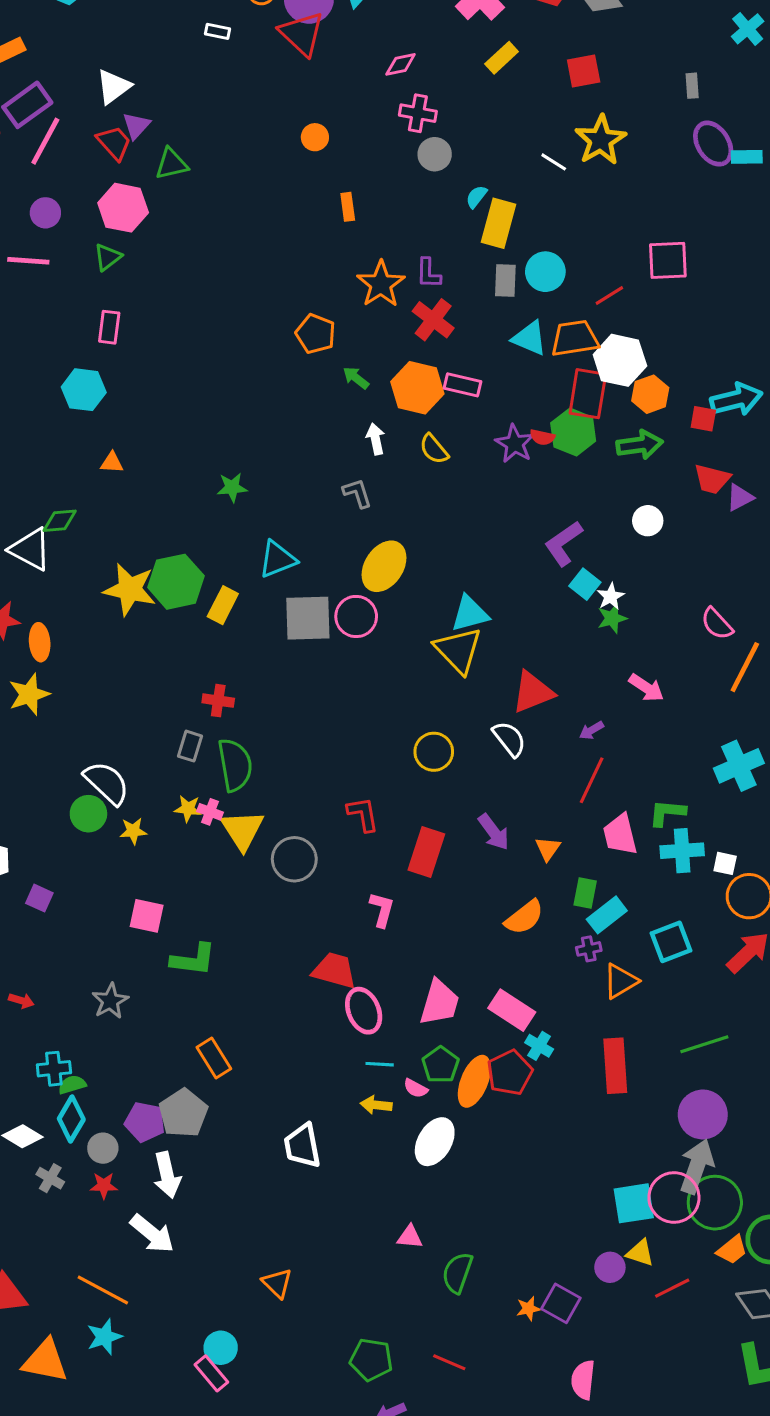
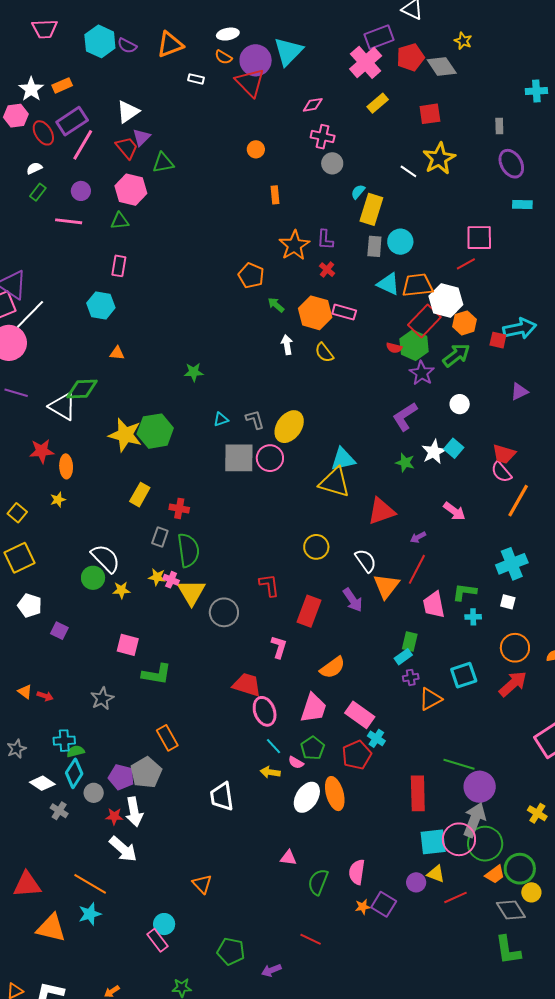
cyan cross: (748, 29) -> (536, 91), turned 35
cyan rectangle: (747, 157) -> (522, 204), moved
green triangle: (108, 257) -> (120, 221), turned 30
red line: (609, 295) -> (466, 264), moved
red cross: (433, 320) -> (327, 270), size x0.6
red rectangle: (588, 394) -> (424, 321), turned 32
purple star: (515, 444) -> (422, 373), moved
green arrow: (640, 445) -> (456, 355), turned -32
red trapezoid: (712, 479) -> (504, 454), moved
gray L-shape: (357, 493) -> (255, 419), moved
green diamond: (60, 521) -> (82, 389), size x1.4
cyan triangle: (277, 559) -> (221, 419), size x0.6
cyan square: (585, 584) -> (454, 448), moved
white star: (611, 596) -> (434, 452), size x1.4
yellow rectangle: (223, 605) -> (140, 495), moved
green star: (612, 618) -> (405, 463), moved, turned 30
yellow triangle: (458, 650) -> (335, 482), turned -32
yellow star: (29, 694) -> (58, 500), size x0.6
white semicircle: (509, 739) -> (366, 561), moved
orange triangle: (548, 849) -> (386, 586), moved, size x1.6
cyan cross: (682, 851) -> (473, 617), size x0.6
white square: (725, 863) -> (508, 602), moved
cyan rectangle: (607, 915) -> (403, 657), moved, size x0.7
orange semicircle: (524, 917) -> (332, 668), moved
green line: (704, 1044) -> (459, 764), moved, turned 32
cyan line: (380, 1064) -> (273, 746), turned 42
red rectangle: (615, 1066) -> (418, 793), moved
orange ellipse: (474, 1081) -> (335, 794), moved, turned -40
red star: (104, 1185) -> (114, 816), moved
green pentagon: (371, 1360) -> (231, 951), moved
pink semicircle: (583, 1380) -> (357, 872), moved

